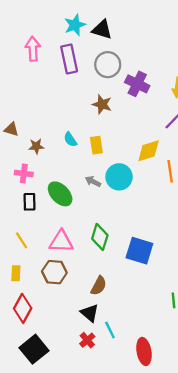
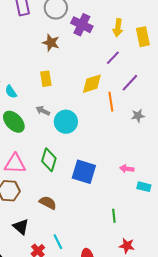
cyan semicircle: (70, 139) -> (11, 92), moved
cyan circle: (119, 177) -> (66, 122), moved
brown semicircle: (99, 286) -> (48, 203), turned -90
black triangle: (90, 313) -> (21, 227), moved

